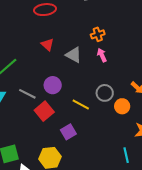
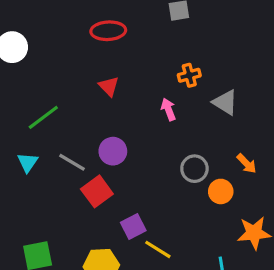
gray triangle: (74, 55) -> (225, 102), moved
pink arrow: (102, 55) -> (168, 109), moved
yellow line: (81, 104) -> (158, 249), moved

